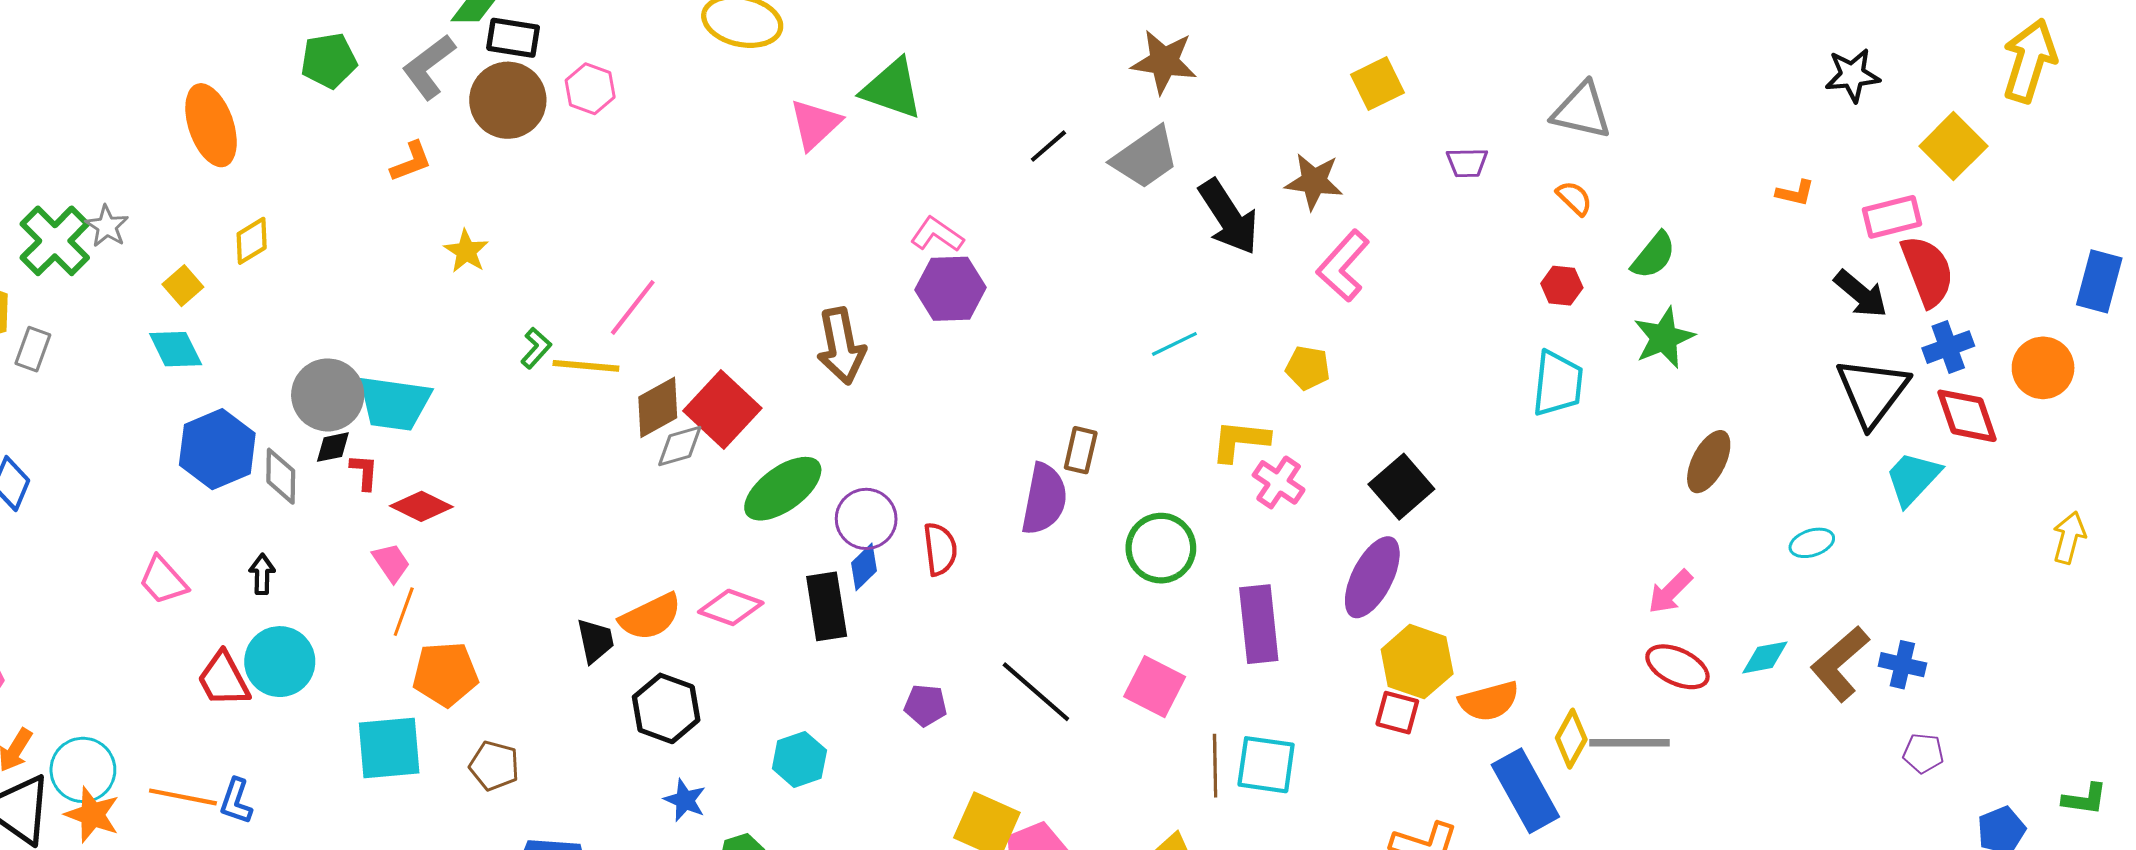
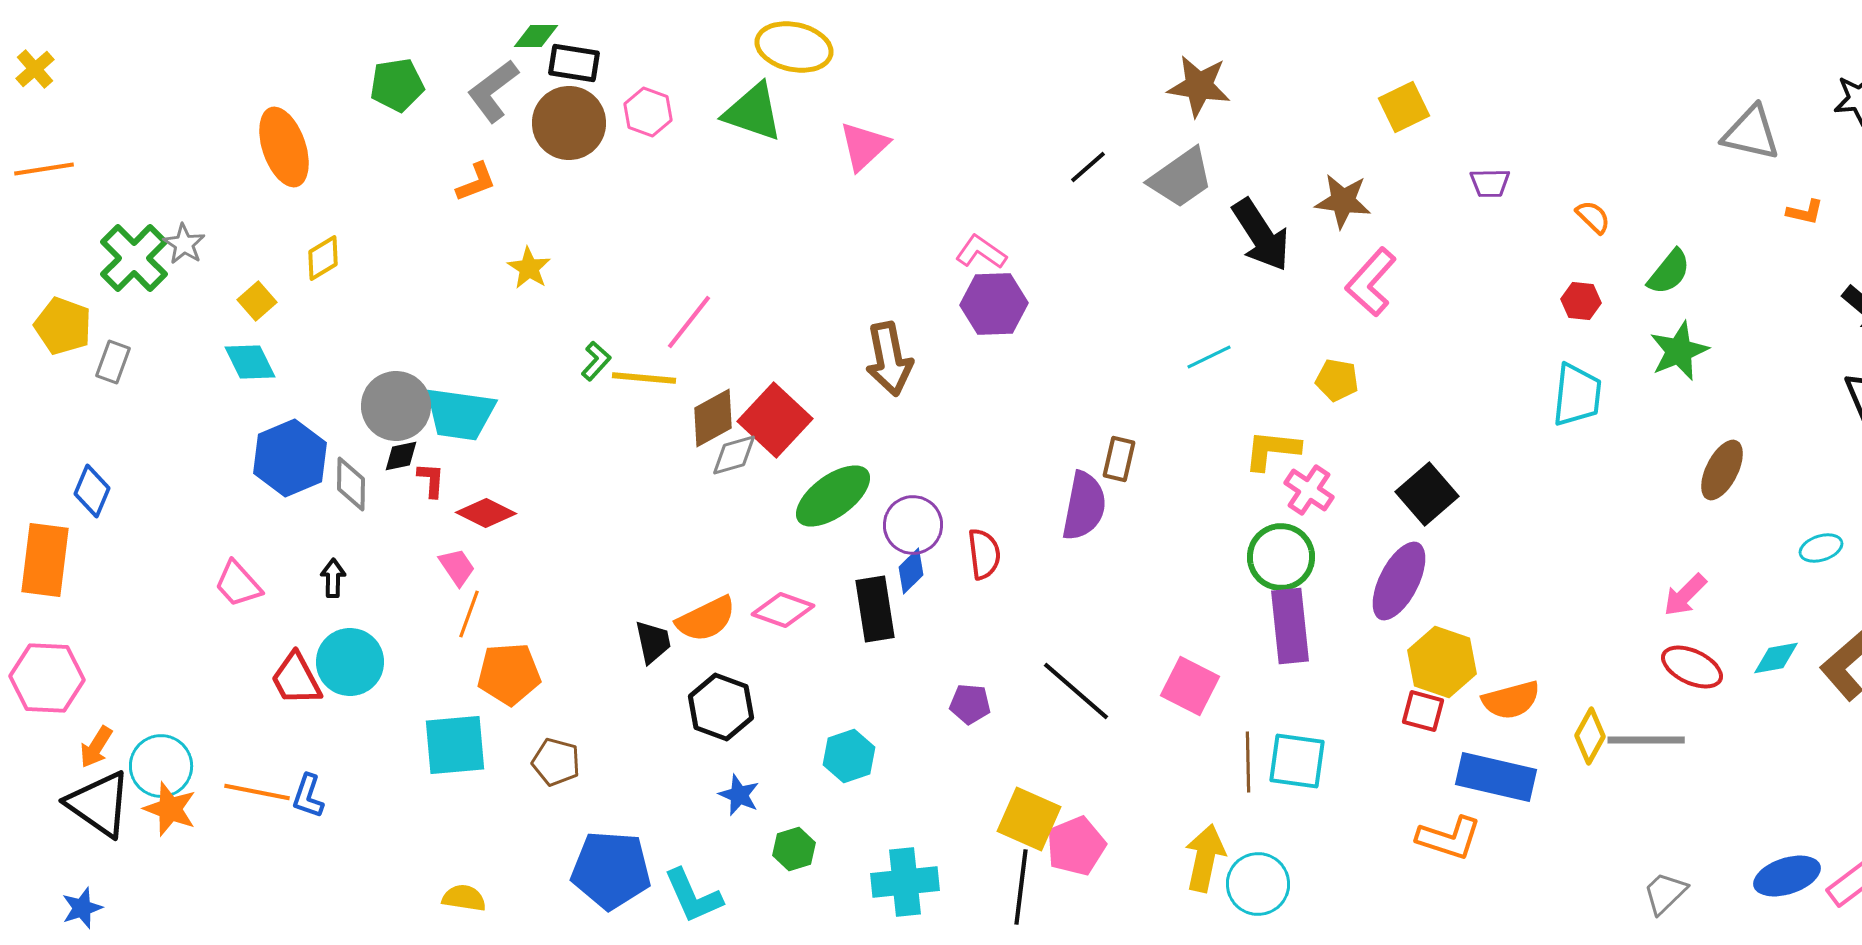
green triangle: (892, 89) -> (753, 112), moved
gray triangle: (1582, 111) -> (1751, 133), moved
green circle: (1161, 548) -> (1281, 557), moved
blue rectangle: (1525, 791) -> (1496, 777), moved, turned -48

